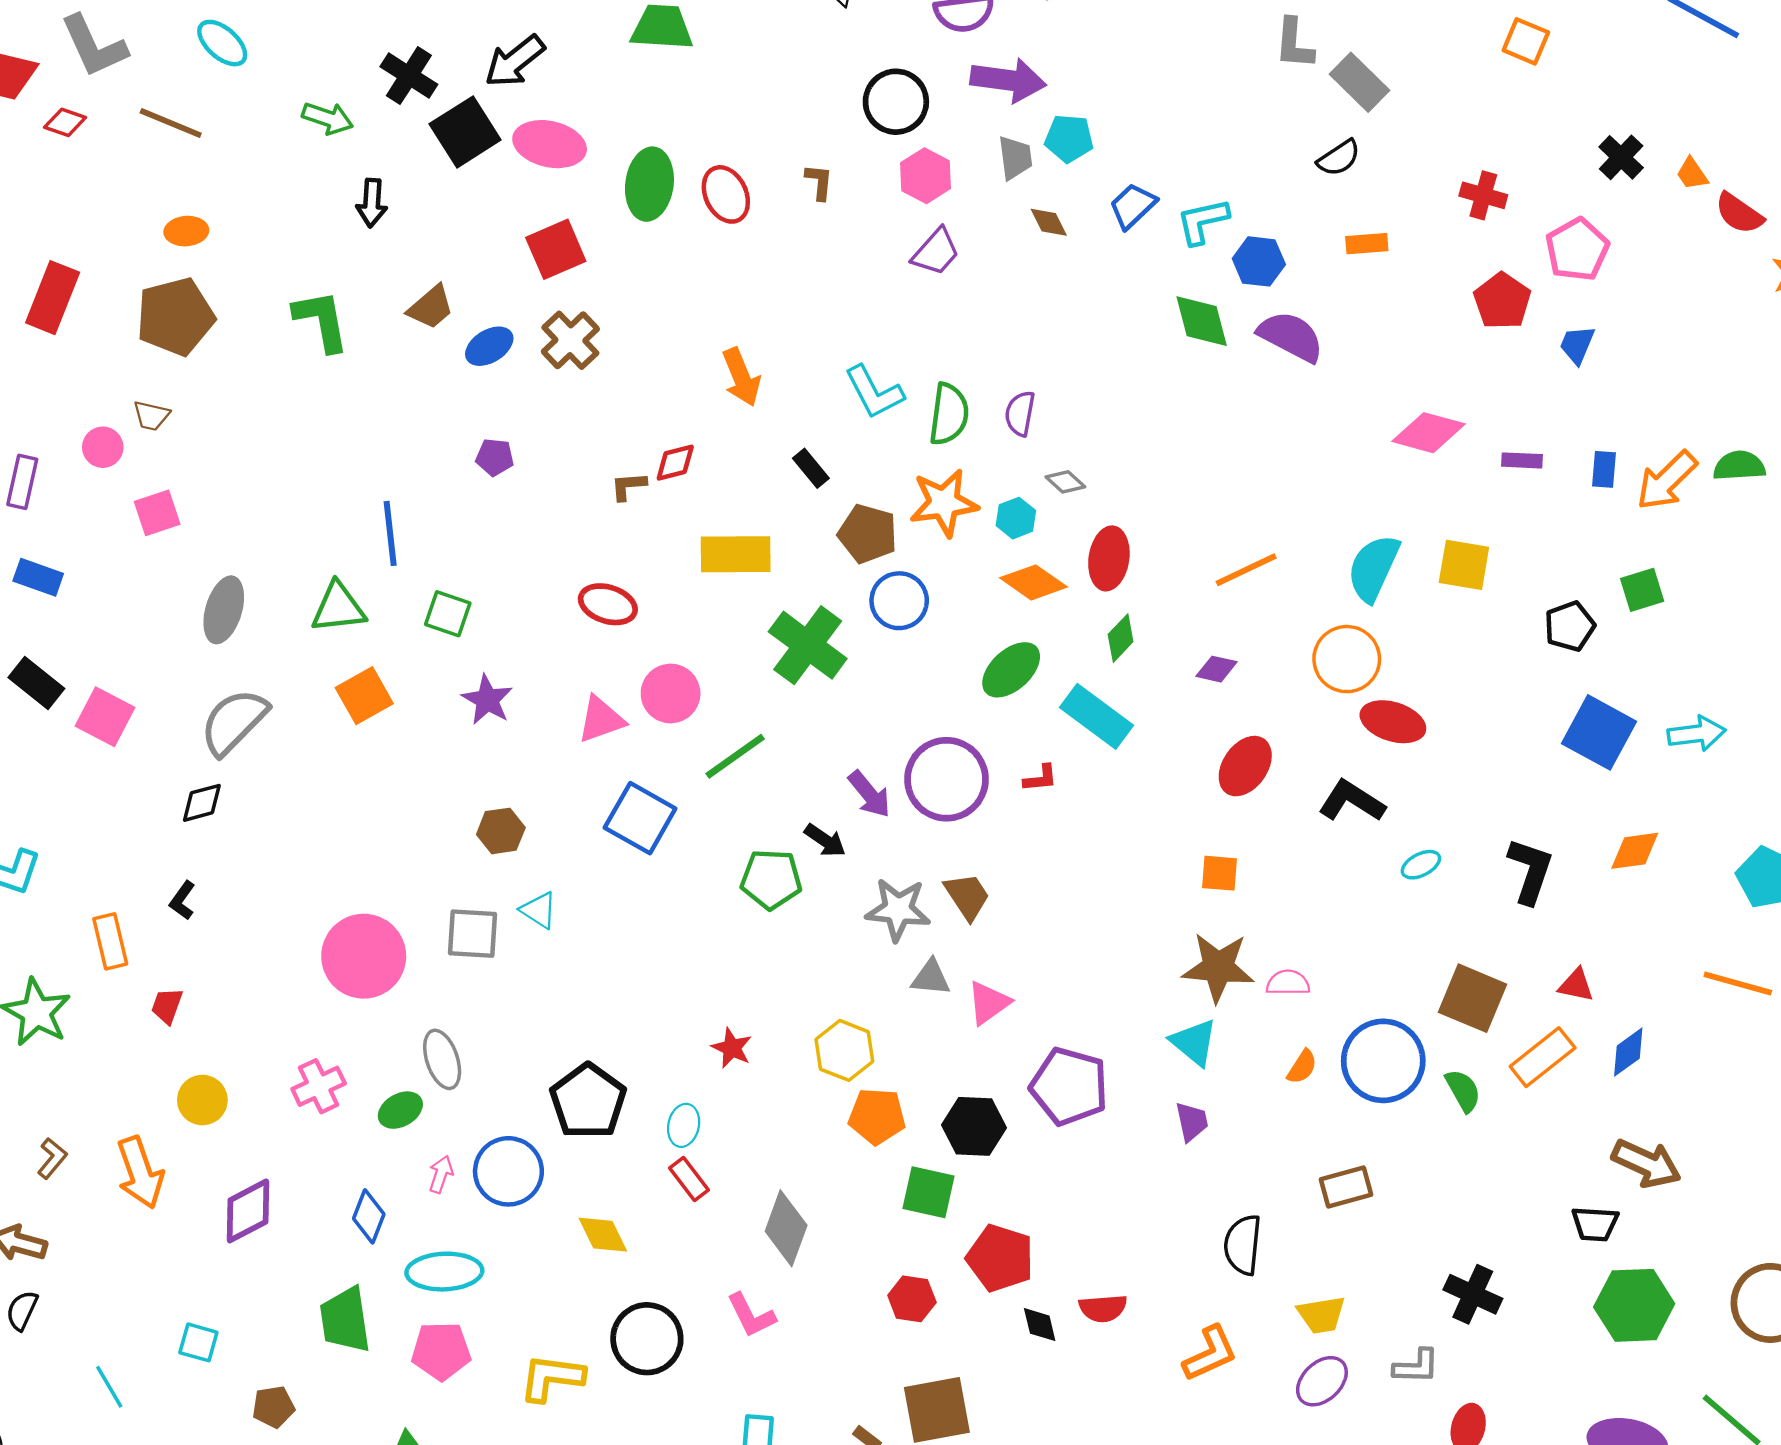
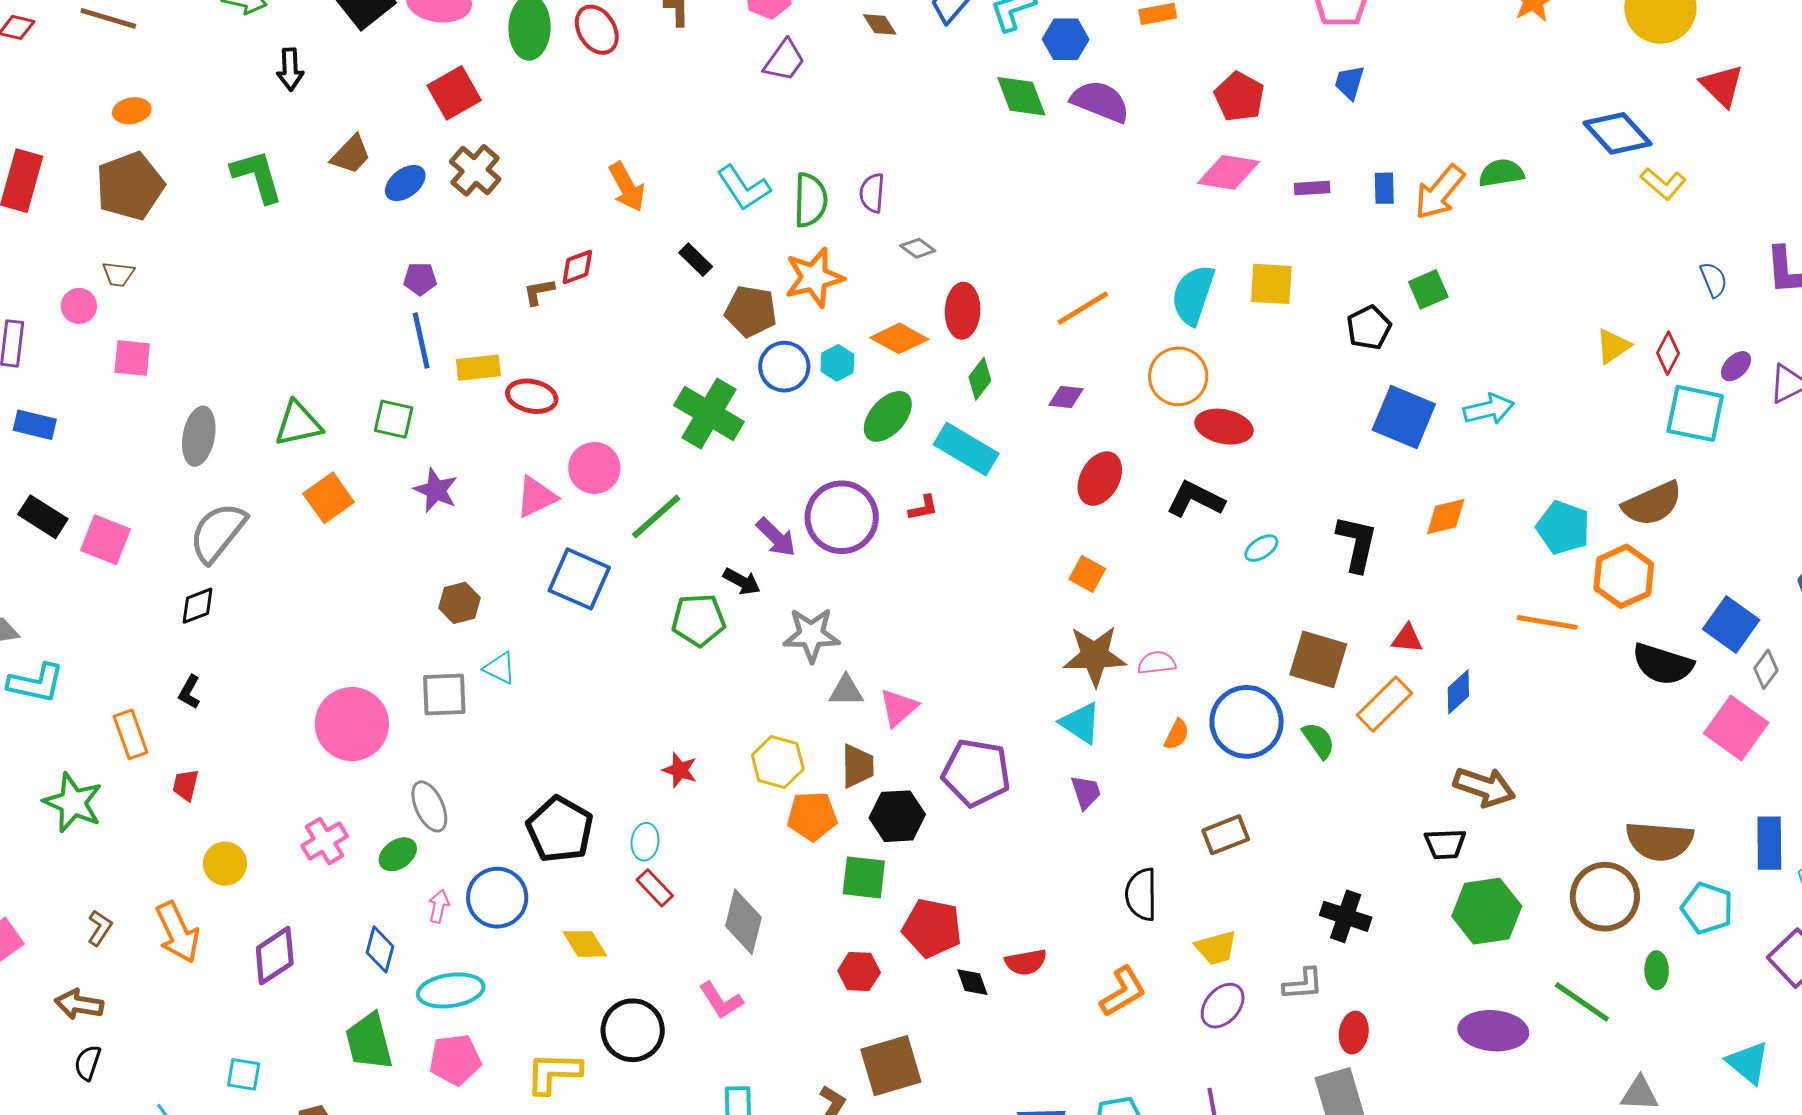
red pentagon: (1502, 301) -> (1239, 97), moved
pink square: (157, 513) -> (132, 358), turned 30
cyan hexagon: (1016, 518) -> (837, 363), moved
blue line: (390, 533) -> (421, 341), moved
yellow rectangle: (736, 554) -> (478, 368), moved, size x0.7
orange square: (1219, 873) -> (1087, 574), turned 30
brown trapezoid: (967, 896) -> (858, 766), moved, turned 39

